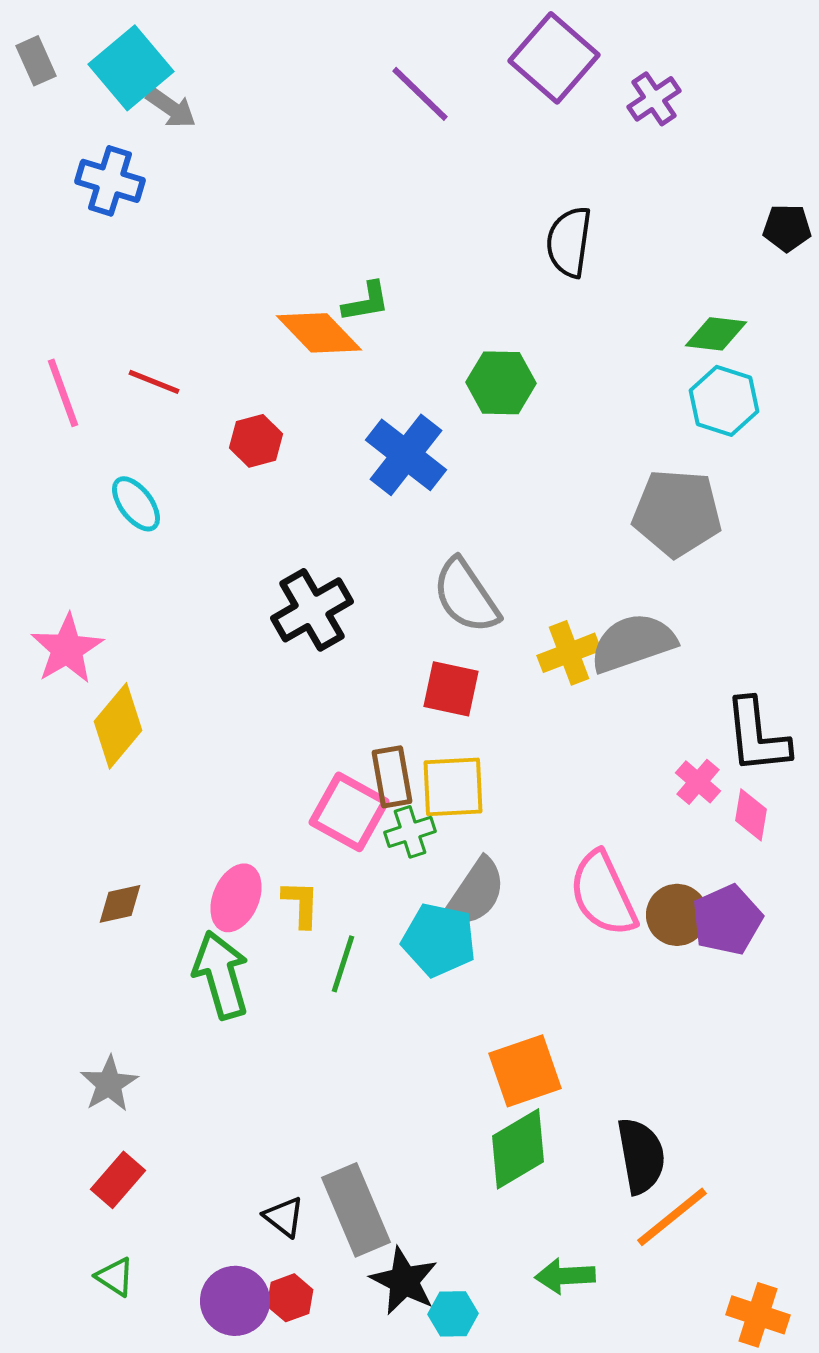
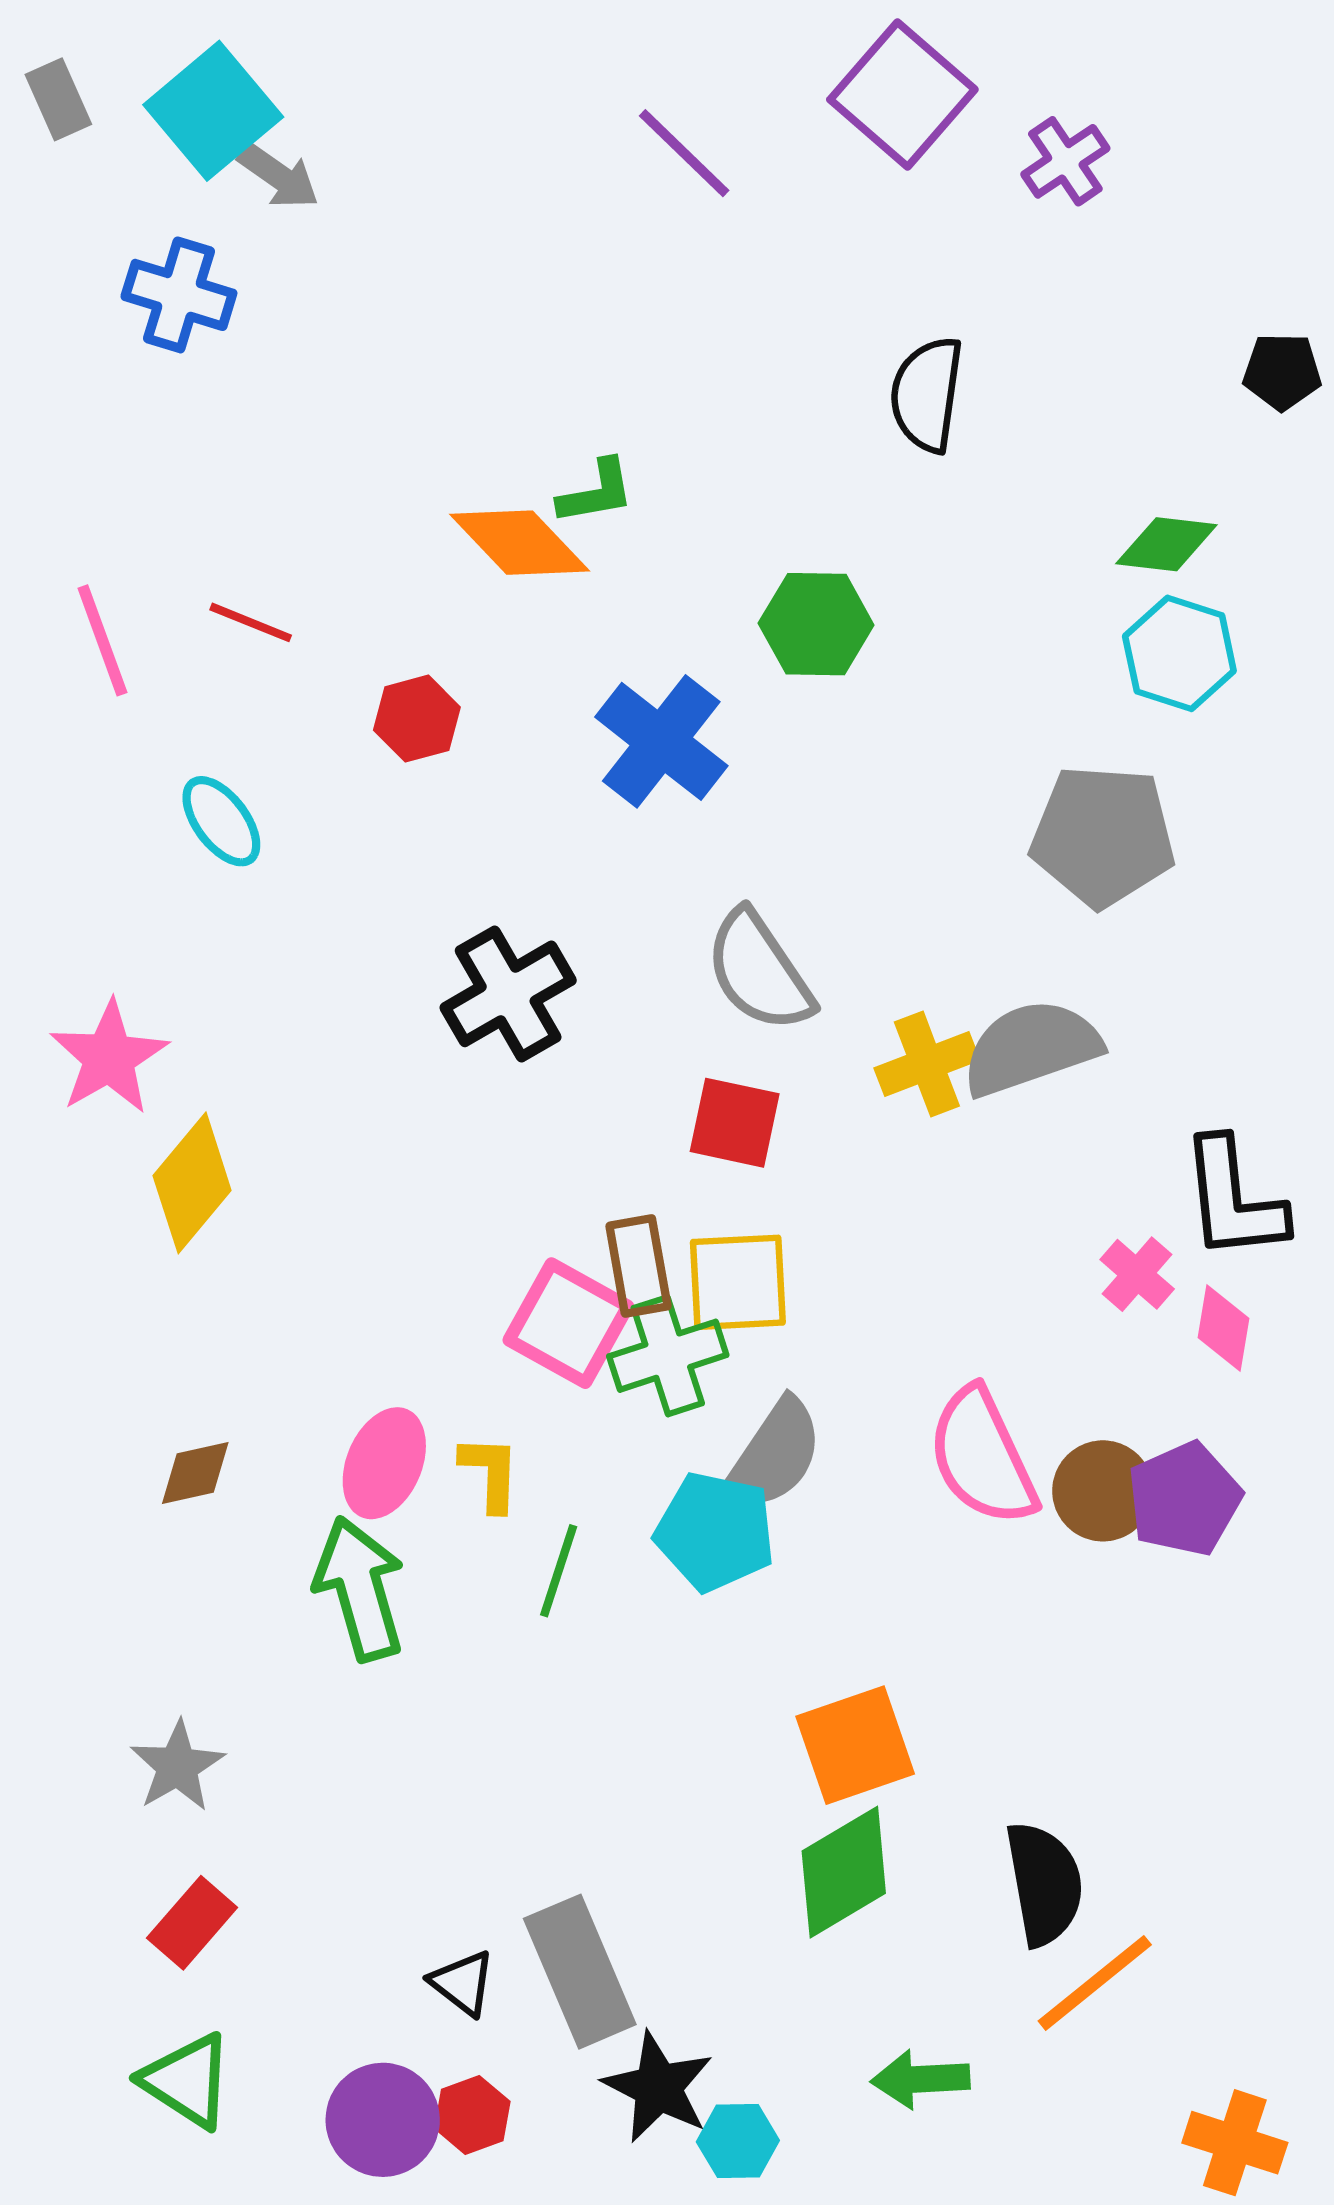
green cross: (410, 832) -> (668, 1356), size x1.4
green triangle: (115, 1277) -> (187, 2081), size x1.5

